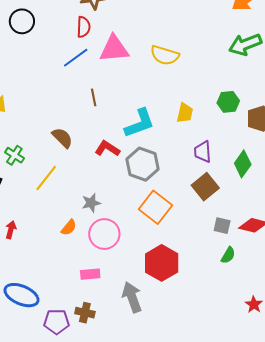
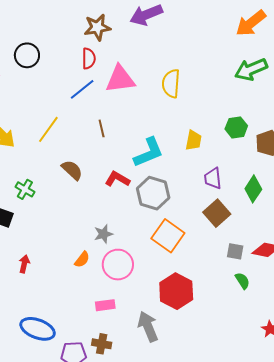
yellow semicircle: (165, 55) -> (171, 83), turned 80
yellow line: (46, 178) -> (48, 129), moved
green semicircle: (228, 255) -> (242, 281), turned -60

